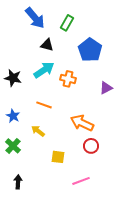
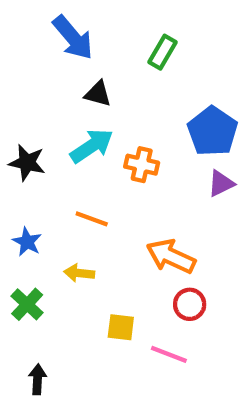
green rectangle: (67, 23) -> (163, 52), moved
blue pentagon: (90, 50) -> (213, 131), moved
yellow arrow: (38, 131) -> (79, 273), turned -32
pink line: (81, 181) -> (169, 354), moved, turned 42

